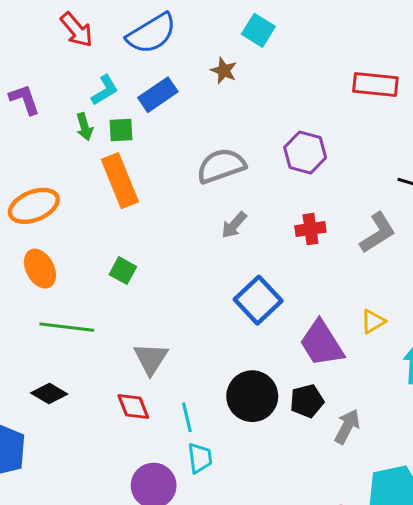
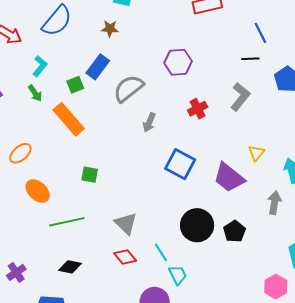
blue rectangle: (158, 95) -> (98, 67), moved
green square: (121, 130) -> (75, 85), moved
orange ellipse: (34, 206) -> (20, 153), size x0.7
black pentagon: (307, 401) -> (234, 231), moved
gray arrow: (347, 426) -> (274, 203), moved

